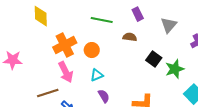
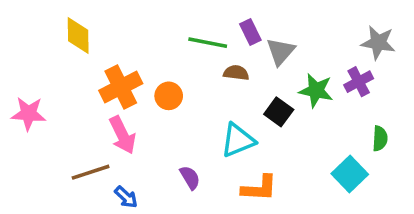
green line: (102, 20) -> (208, 43), moved
gray triangle: (169, 25) -> (281, 51), moved
green star: (175, 69) -> (316, 91), moved, turned 30
cyan triangle: (97, 75) -> (238, 140), moved, size x1.5

